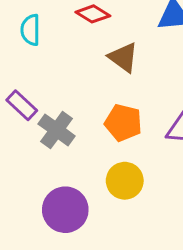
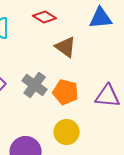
gray cross: (57, 130) -> (35, 85), moved

